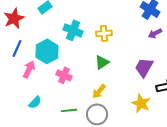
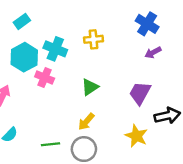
yellow cross: (104, 33) -> (93, 39), moved
cyan hexagon: (47, 51) -> (24, 57), moved
pink cross: (64, 75) -> (45, 78), moved

